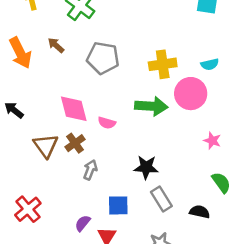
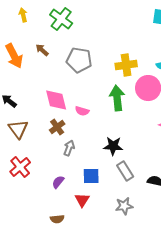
green arrow: (151, 106) -> (117, 98), turned -100
brown triangle: (46, 146) -> (18, 129), moved
red cross: (28, 209) -> (20, 167), moved
purple semicircle: (83, 223) -> (58, 182), moved

